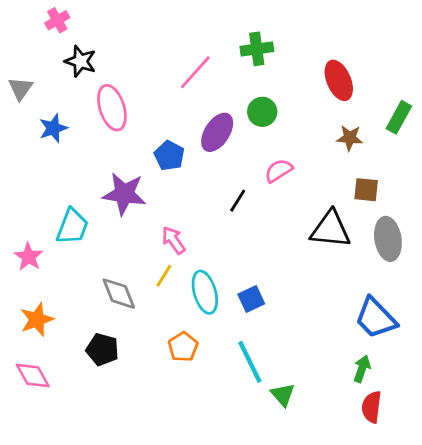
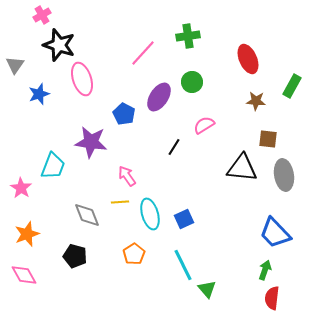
black star: (81, 61) -> (59, 45), size x1.4
yellow line: (164, 276) -> (120, 202), turned 54

